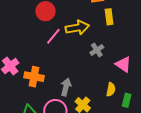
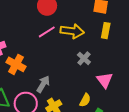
gray cross: (97, 50) -> (84, 58), turned -32

